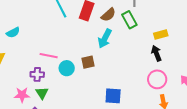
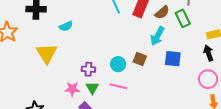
pink line: (49, 56) -> (118, 86), moved
brown square: (88, 62) -> (140, 59), turned 32
blue square: (113, 96) -> (173, 59), moved

